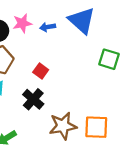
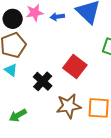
red square: (41, 71) -> (75, 66), moved, size x1.6

